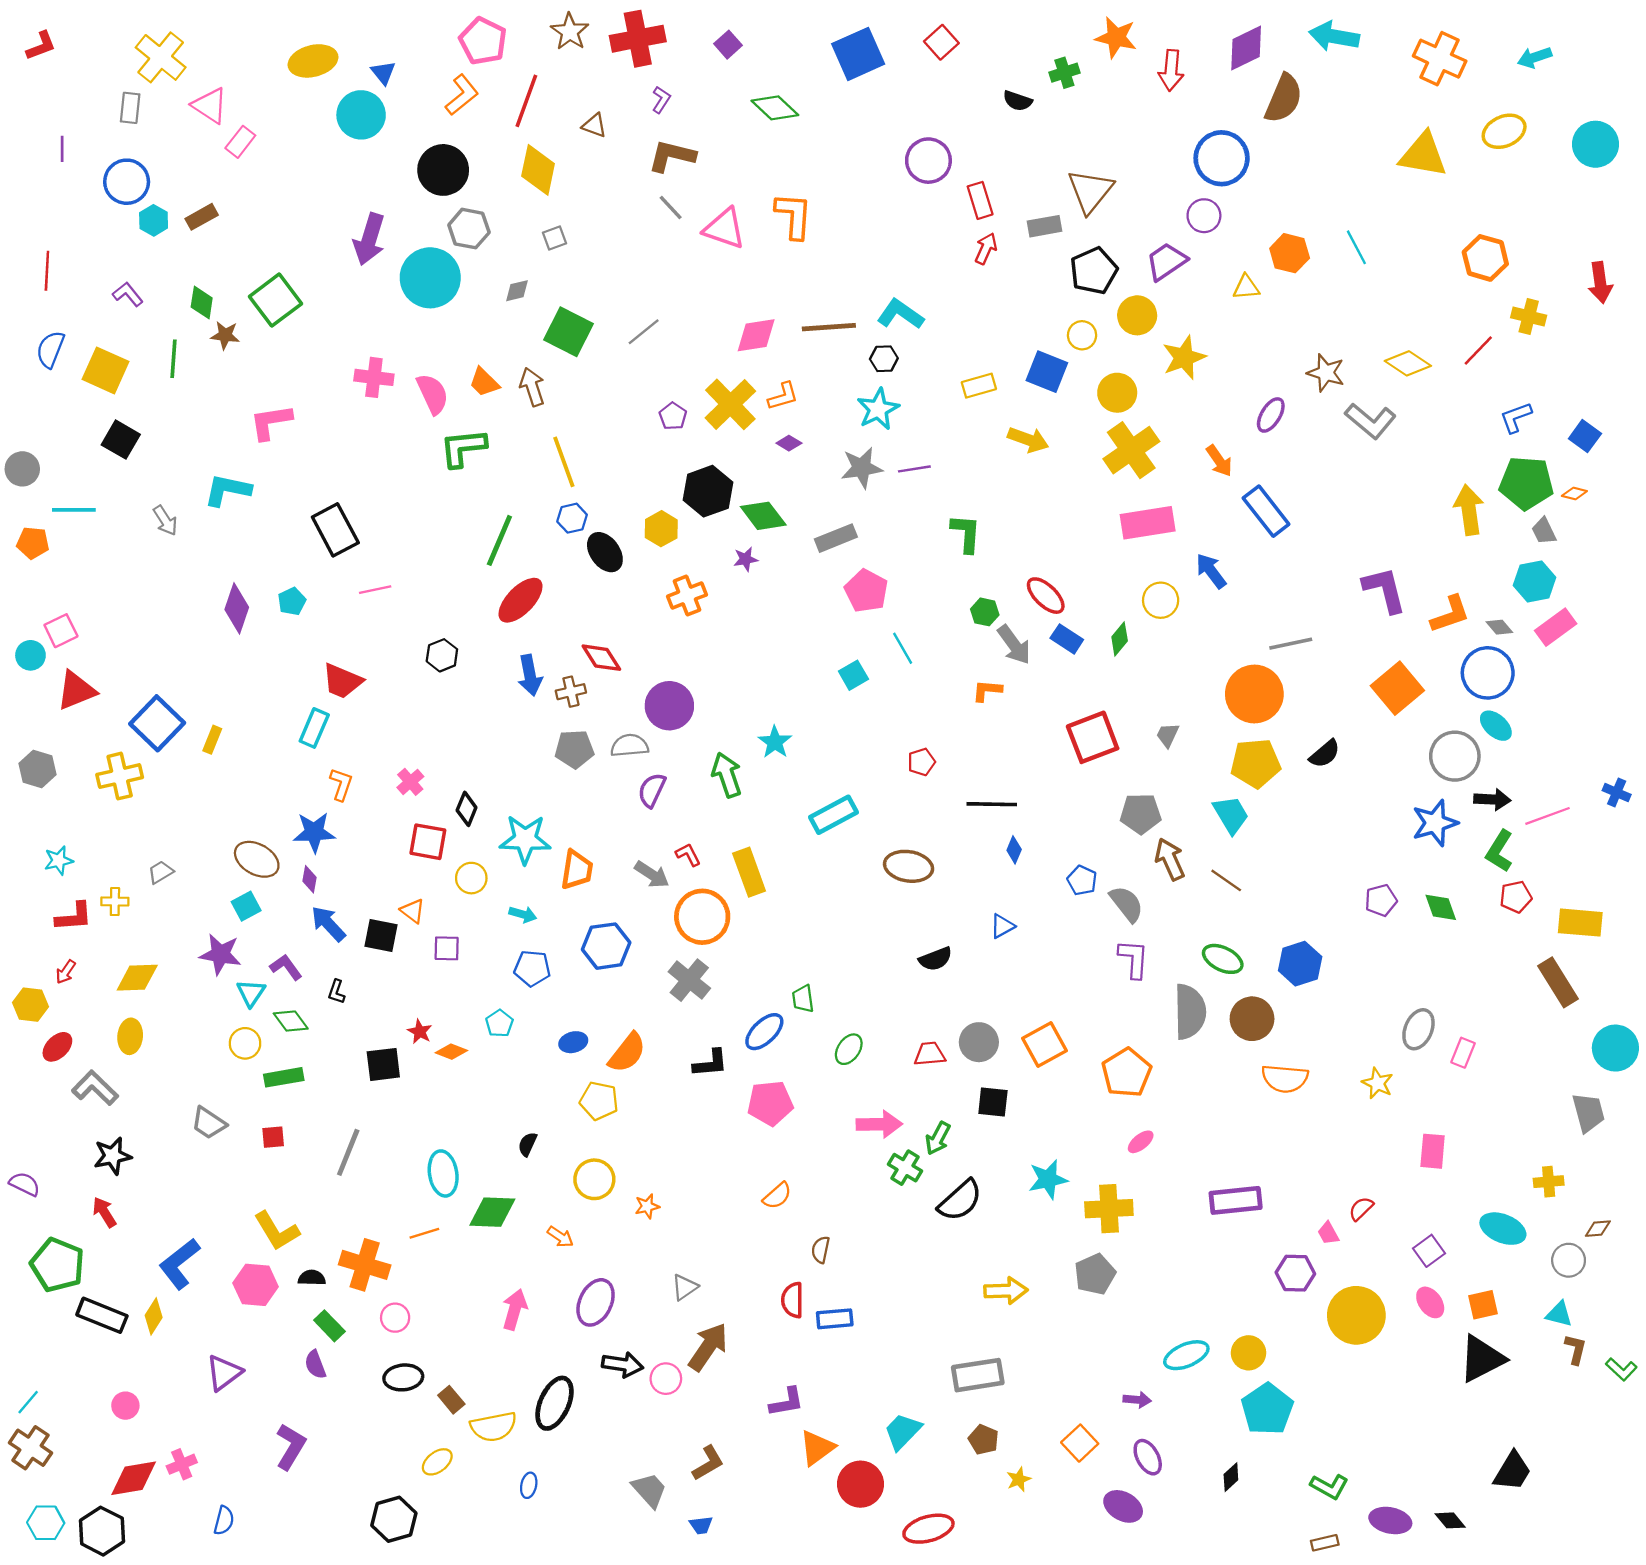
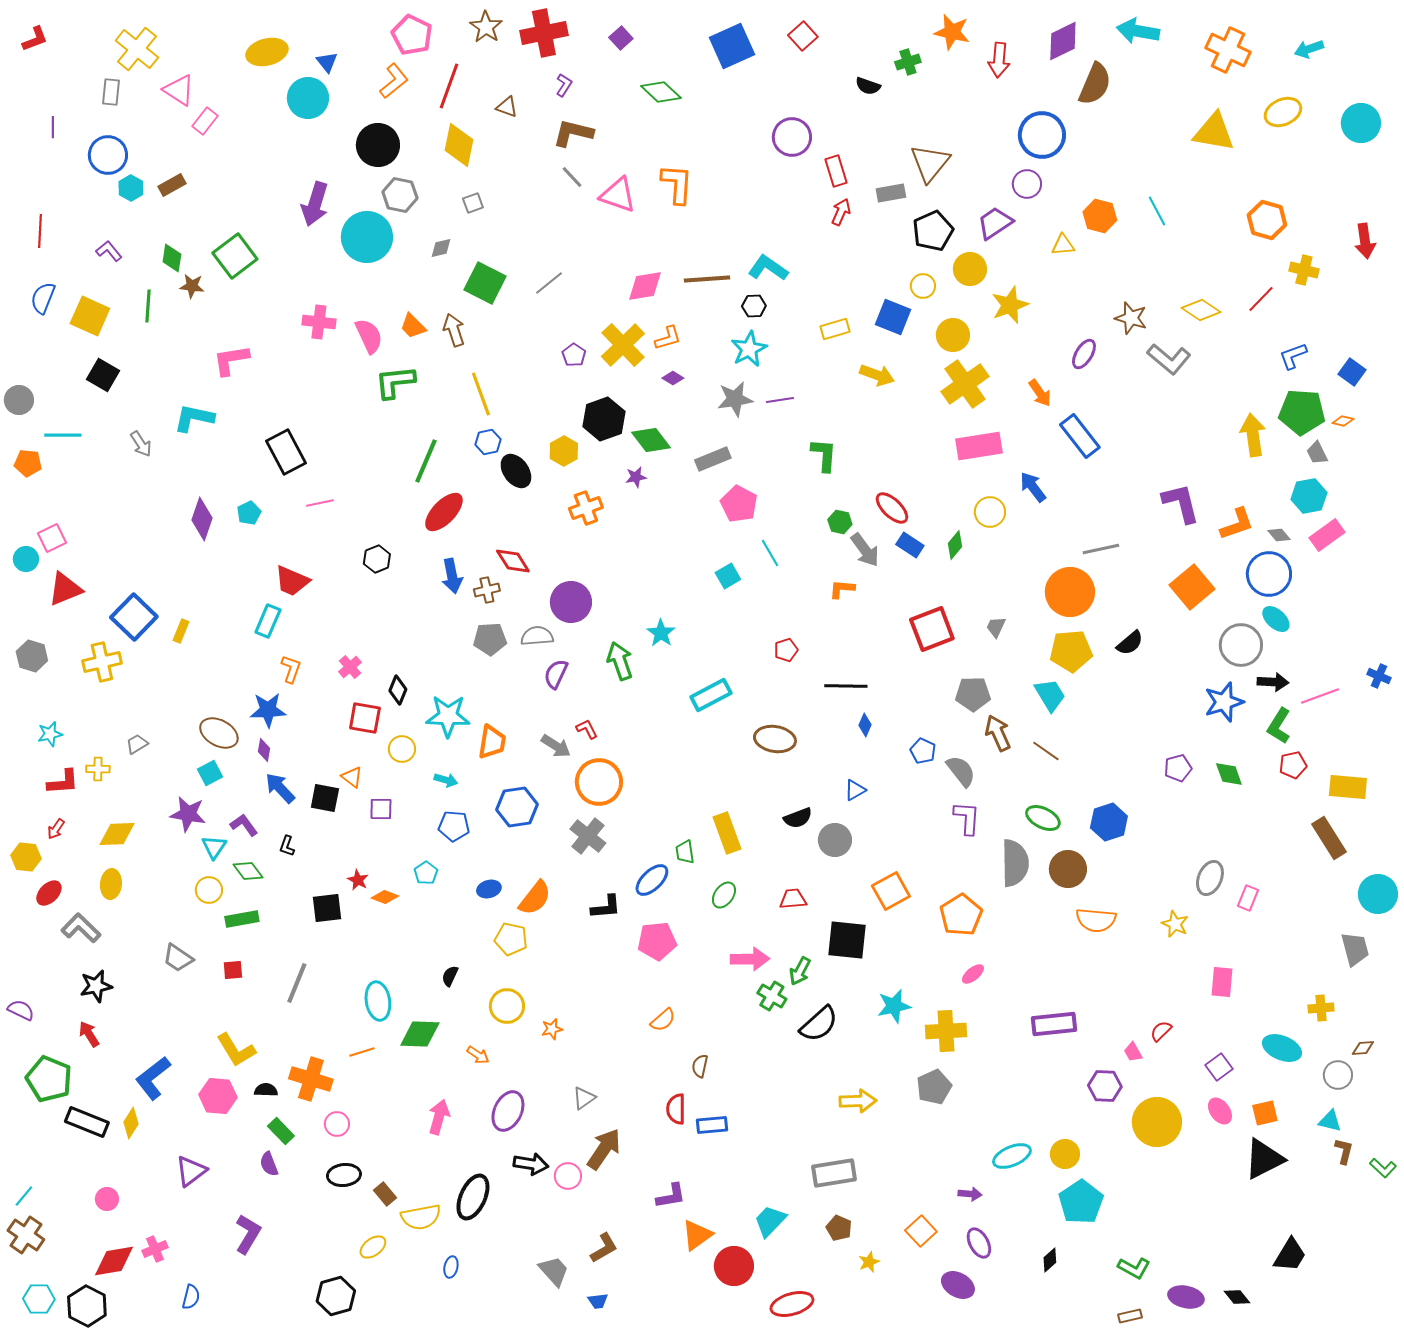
yellow rectangle: (749, 872) -> (727, 833), moved
gray circle: (979, 1042) -> (835, 840), moved
black square: (993, 1102) -> (847, 940), size x1.5

